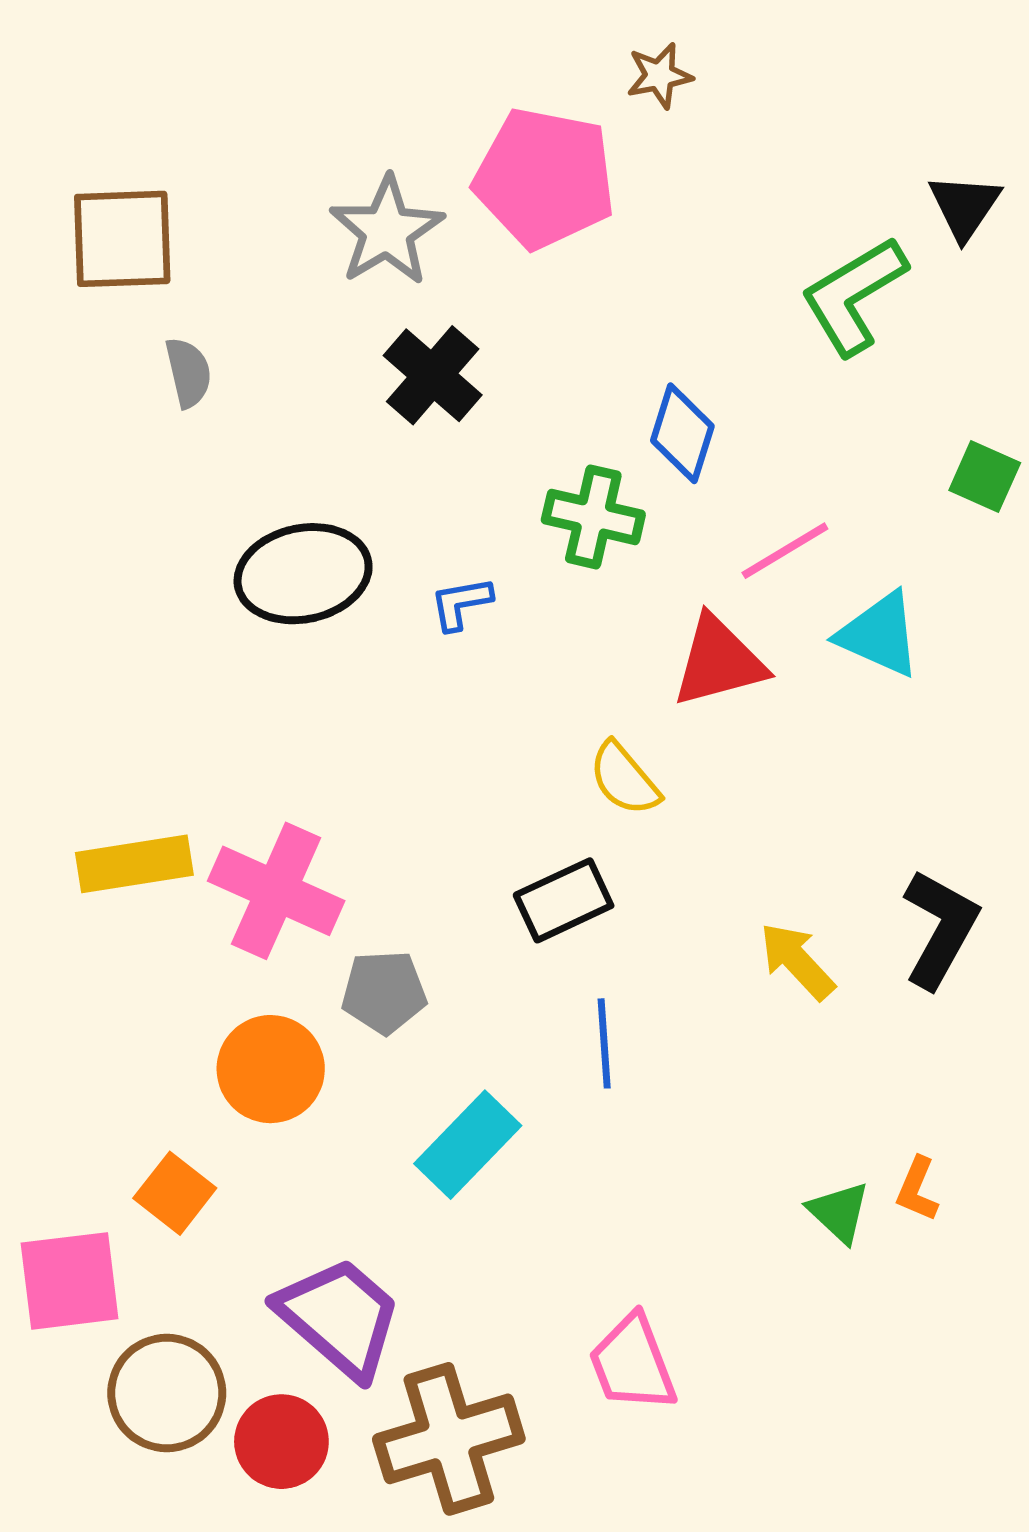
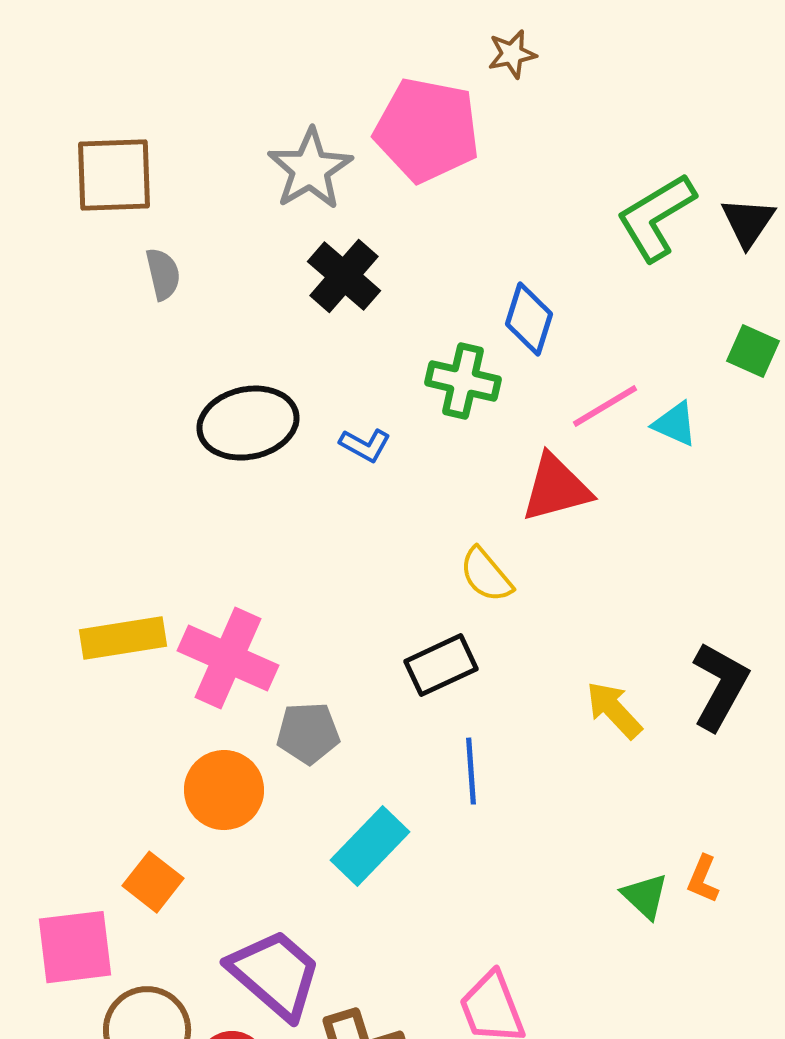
black triangle: (964, 207) -> (748, 222), moved
blue L-shape: (461, 603) -> (365, 445), turned -141
cyan triangle: (879, 634) -> (675, 424), moved, size x0.7

